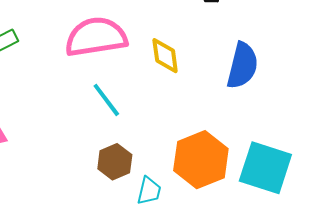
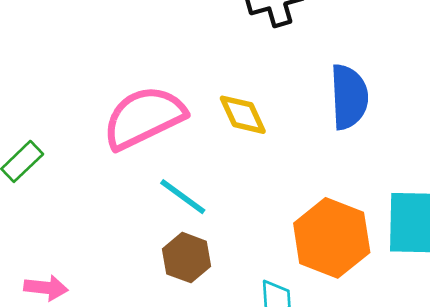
brown hexagon: (115, 162) -> (187, 258), moved

